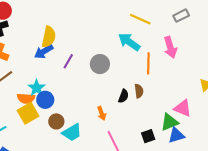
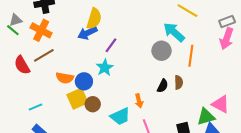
gray rectangle: (181, 16) -> (227, 21), moved
pink arrow: (170, 47) -> (227, 39), moved, turned 30
gray circle: (100, 64) -> (162, 51), moved
cyan star: (37, 88) -> (105, 68), moved
yellow square: (28, 113) -> (77, 99), moved
cyan trapezoid: (72, 132) -> (120, 116), moved

